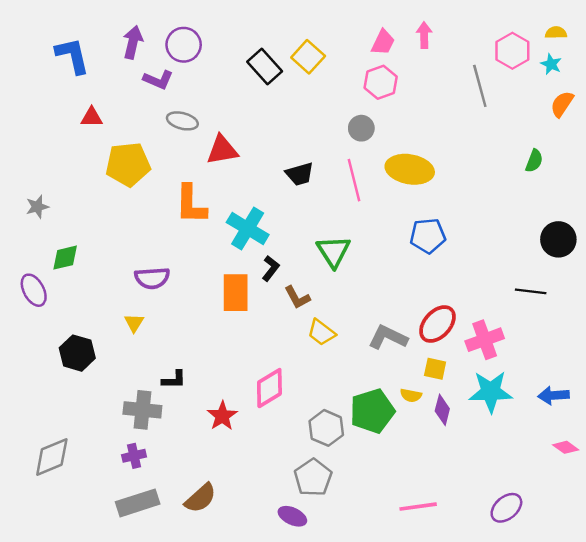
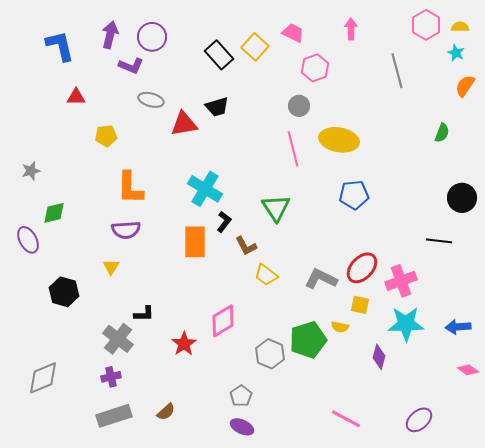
pink trapezoid: (383, 42) -> (293, 33), moved, turned -90
pink hexagon: (512, 51) -> (426, 25), moved
yellow pentagon: (128, 164) -> (106, 136), size x0.6
black trapezoid: (300, 174) -> (217, 107), moved
orange L-shape: (191, 204) -> (130, 188), moved
gray cross: (142, 410) -> (118, 339), turned 32
purple diamond: (442, 410) -> (379, 357), moved
gray pentagon: (313, 478) -> (241, 396), moved, size x0.7
brown semicircle: (201, 498) -> (166, 412), size x0.7
pink line: (418, 507) -> (346, 419), turned 36

